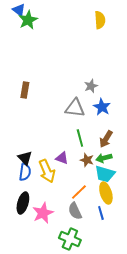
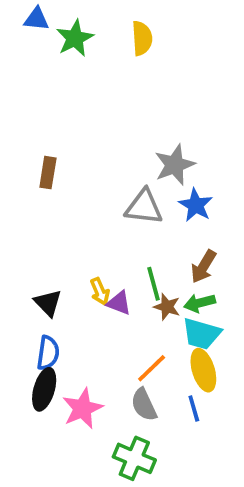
blue triangle: (19, 10) -> (36, 19), turned -32
green star: (28, 20) -> (75, 38), moved
yellow semicircle: (100, 20) -> (142, 38), moved
gray star: (91, 86) -> (175, 165), size x1.5
green line: (80, 138) -> (154, 284), moved
yellow arrow: (47, 171) -> (100, 291), moved, size x0.6
blue semicircle: (25, 172) -> (48, 353), moved

